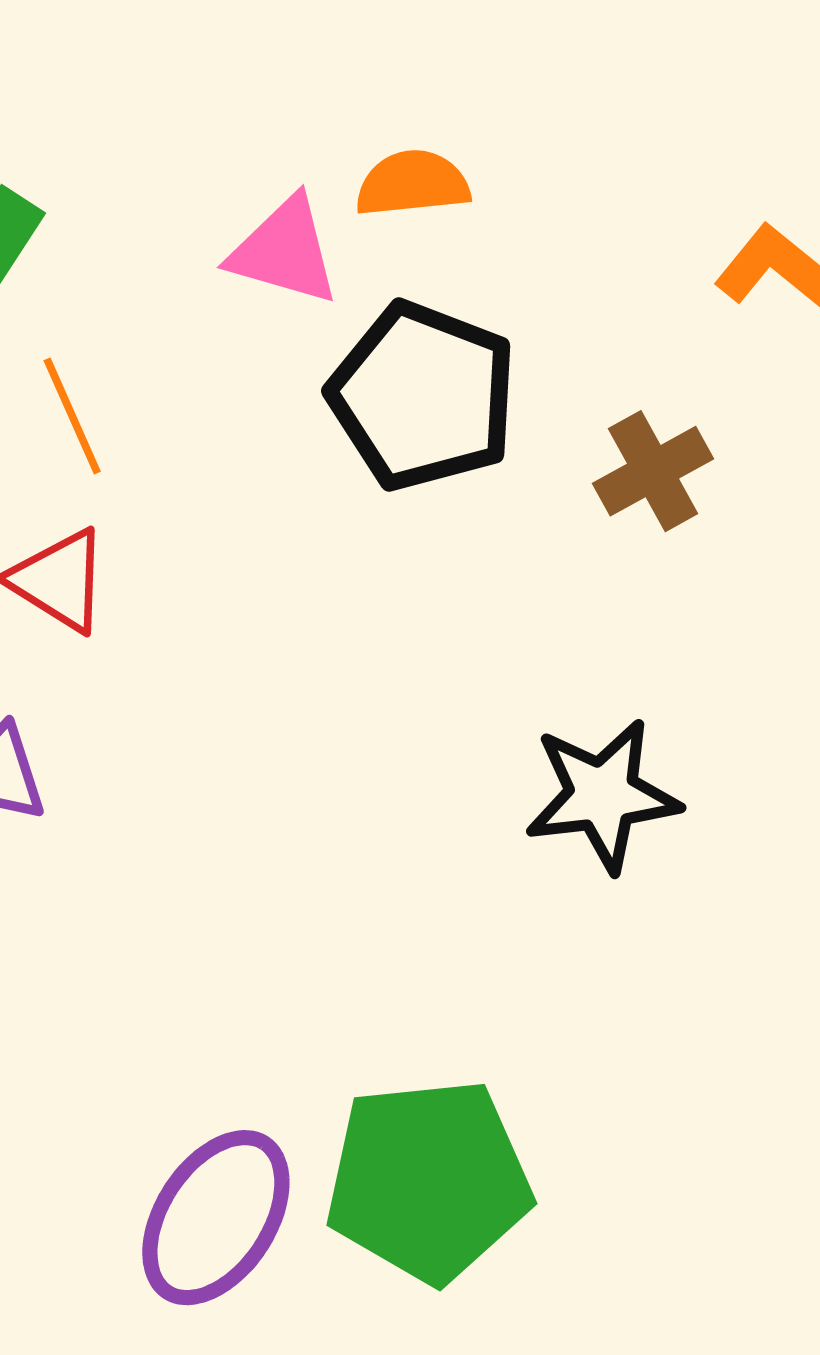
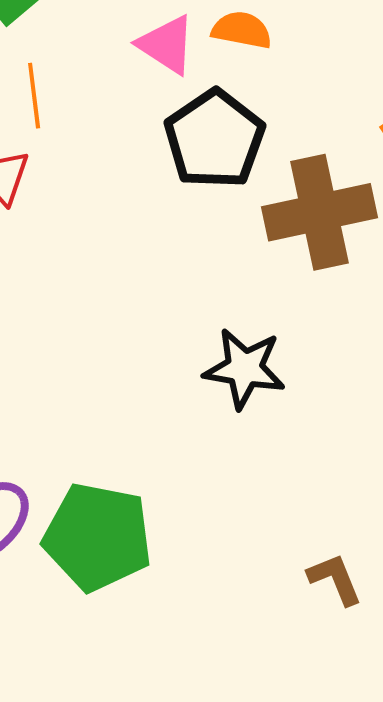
brown cross: (653, 471) -> (319, 212), size x1.8

